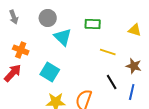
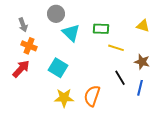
gray arrow: (14, 17) -> (23, 25), moved
green rectangle: (93, 24) -> (101, 29), moved

